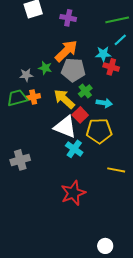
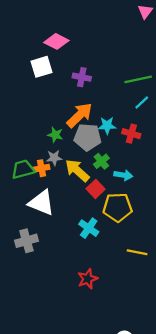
cyan star: (103, 54) -> (107, 126), moved
gray star: (26, 75) -> (54, 158), moved
white triangle: (65, 127) -> (41, 203), moved
red star: (73, 193) -> (88, 279), size x0.7

